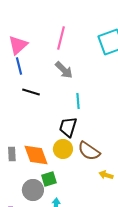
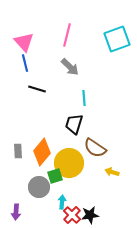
pink triangle: (18, 45) -> (24, 42), turned -30
yellow circle: (63, 149) -> (69, 163), moved, size x1.5
orange diamond: (36, 155) -> (42, 152), turned 60

